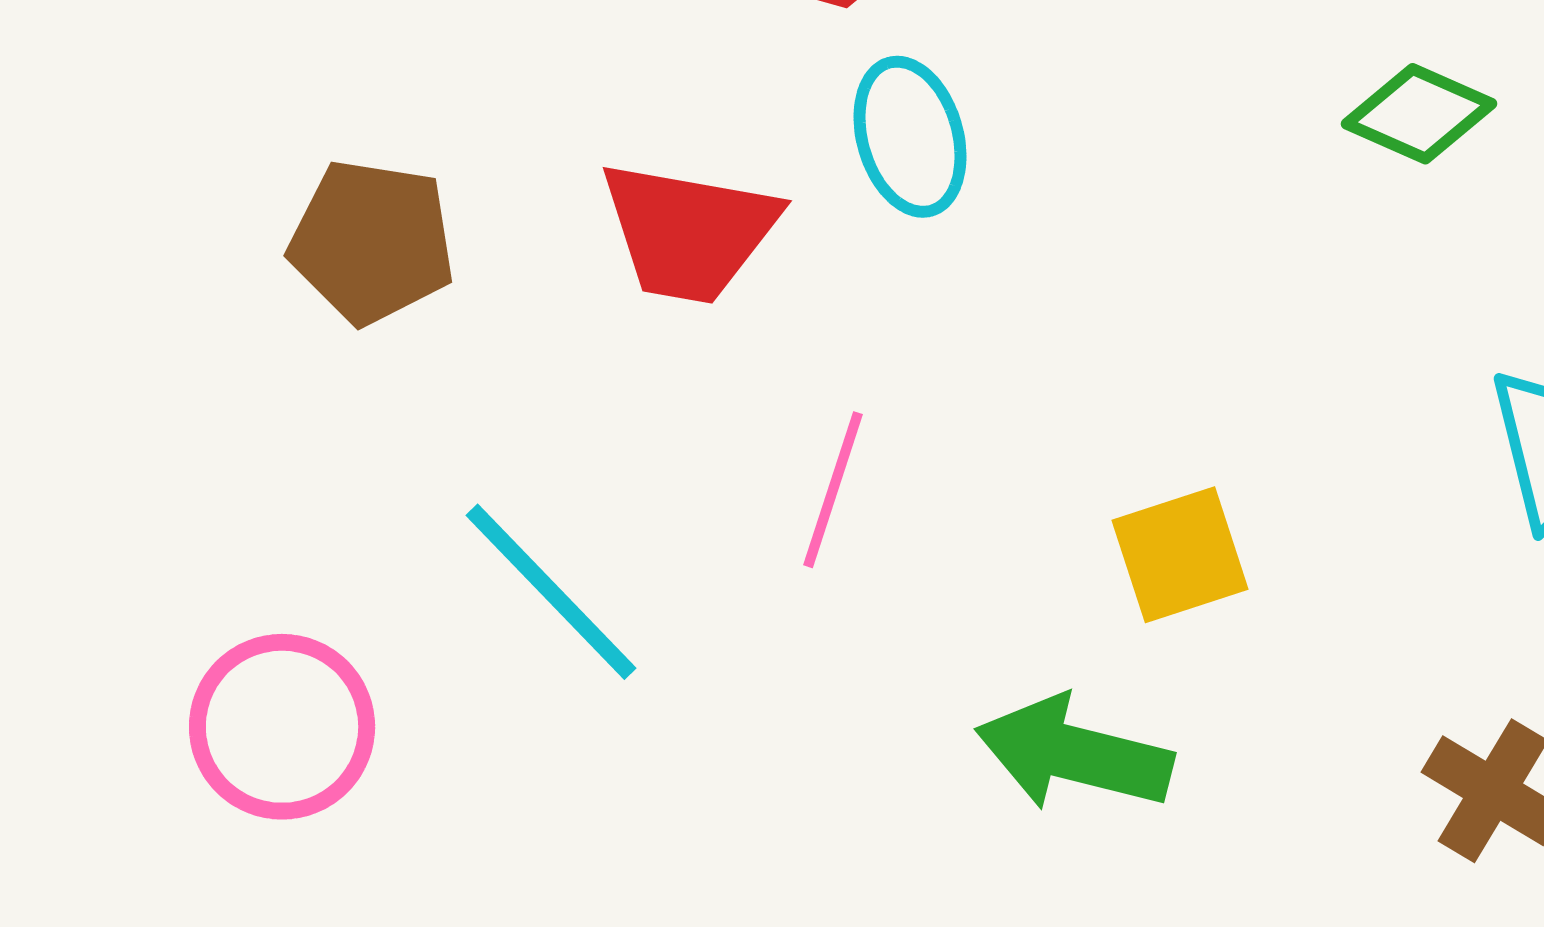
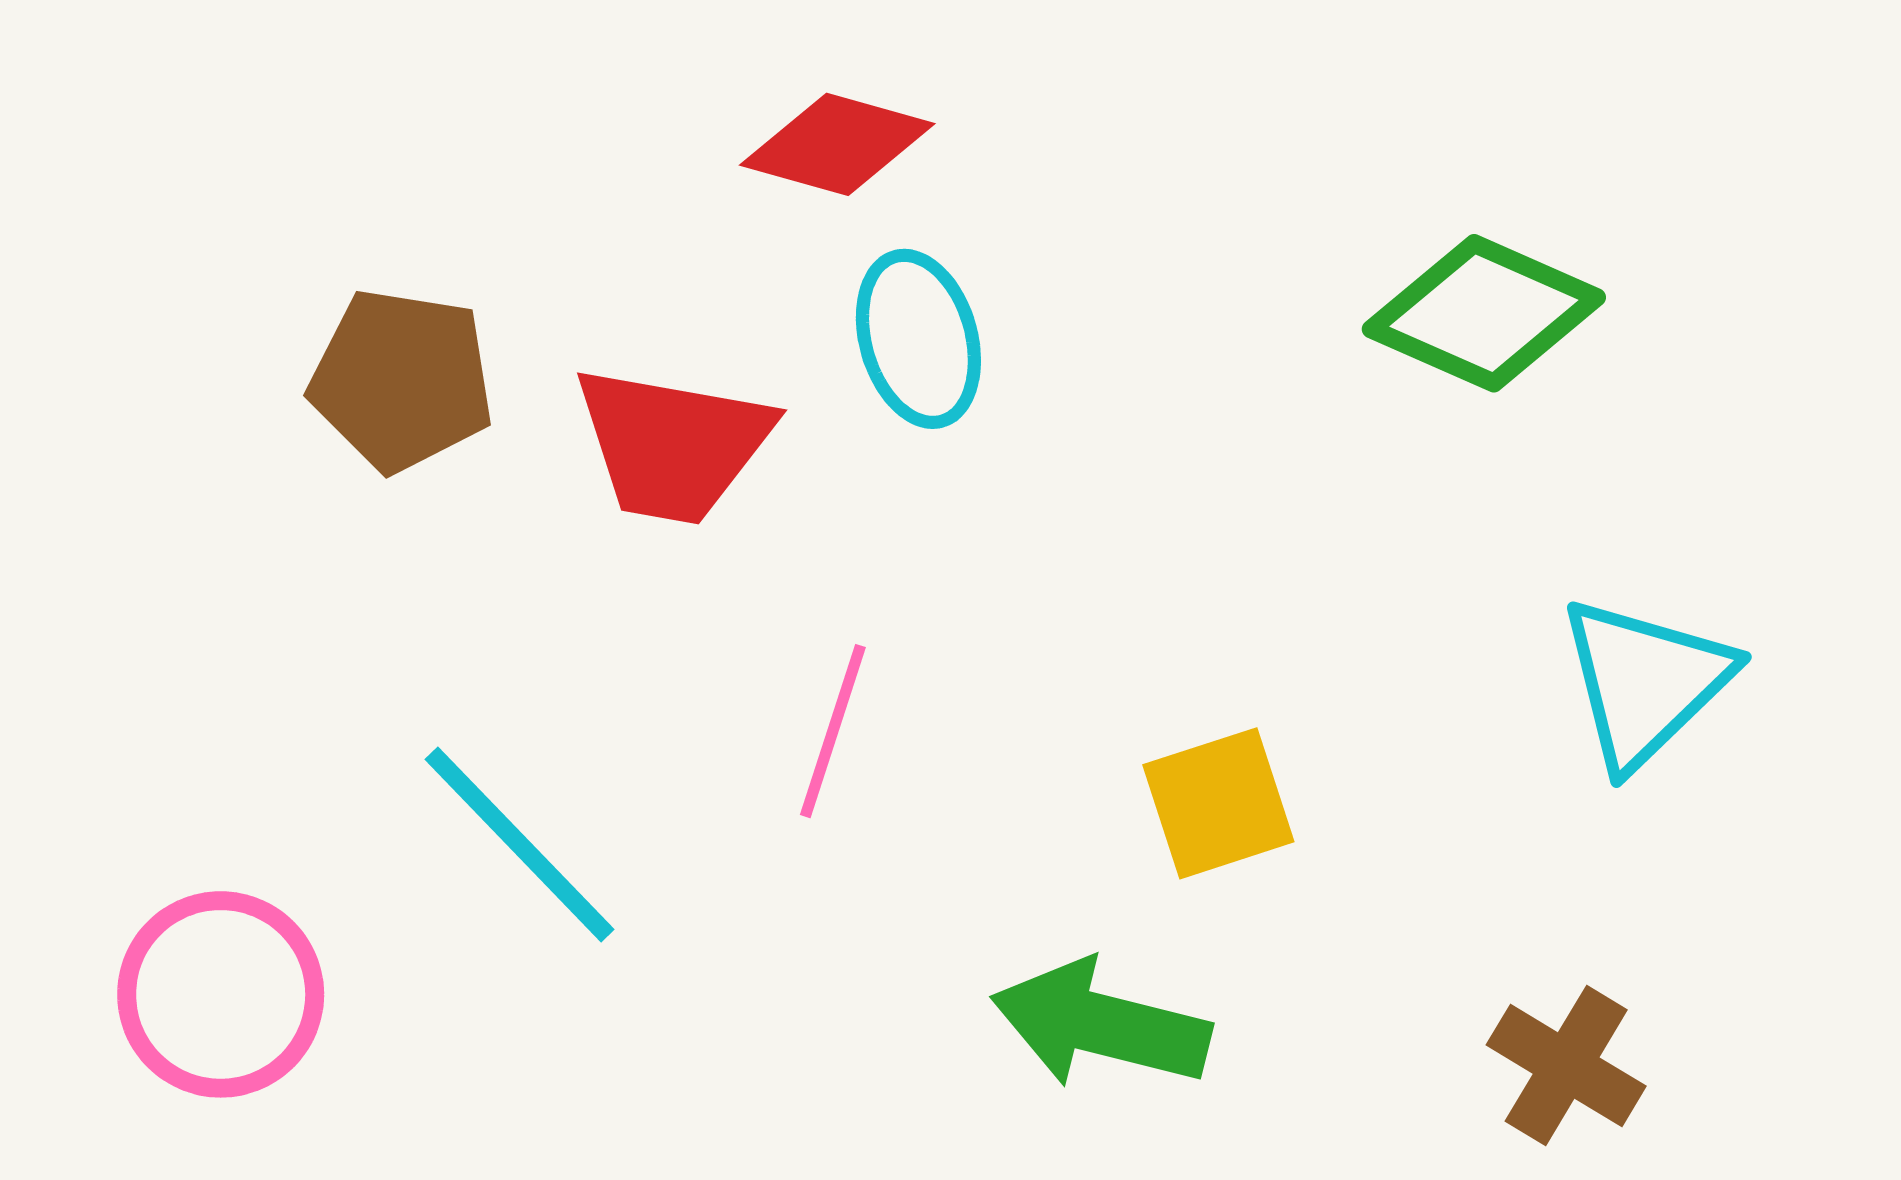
green diamond: (1419, 114) -> (1484, 313), size x1.4
brown pentagon: (372, 242) -> (402, 380), moved

